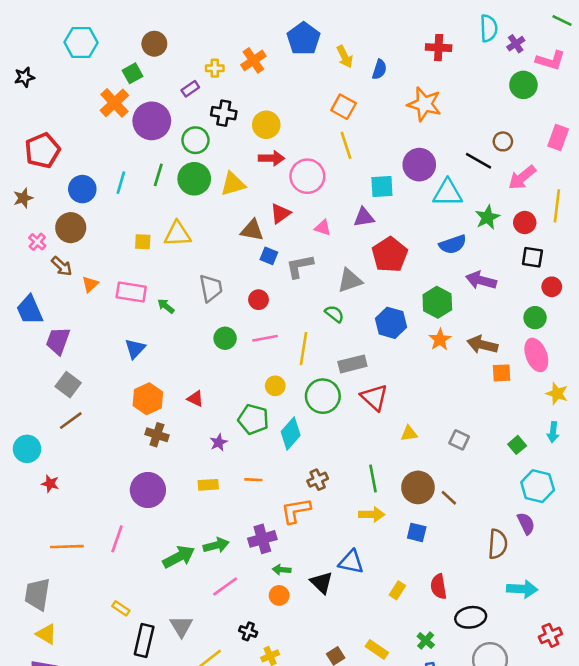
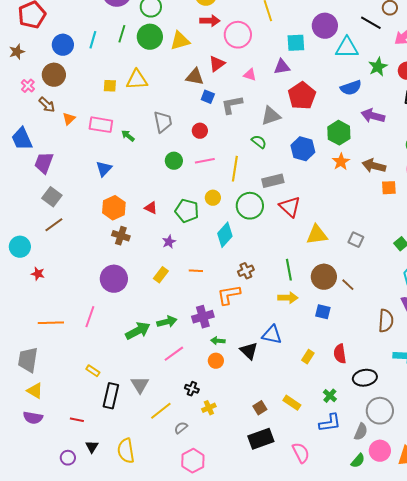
green pentagon: (253, 419) -> (187, 211), moved
yellow triangle: (409, 433) -> (317, 235), size x1.6
yellow rectangle: (208, 485) -> (161, 275), turned -49

